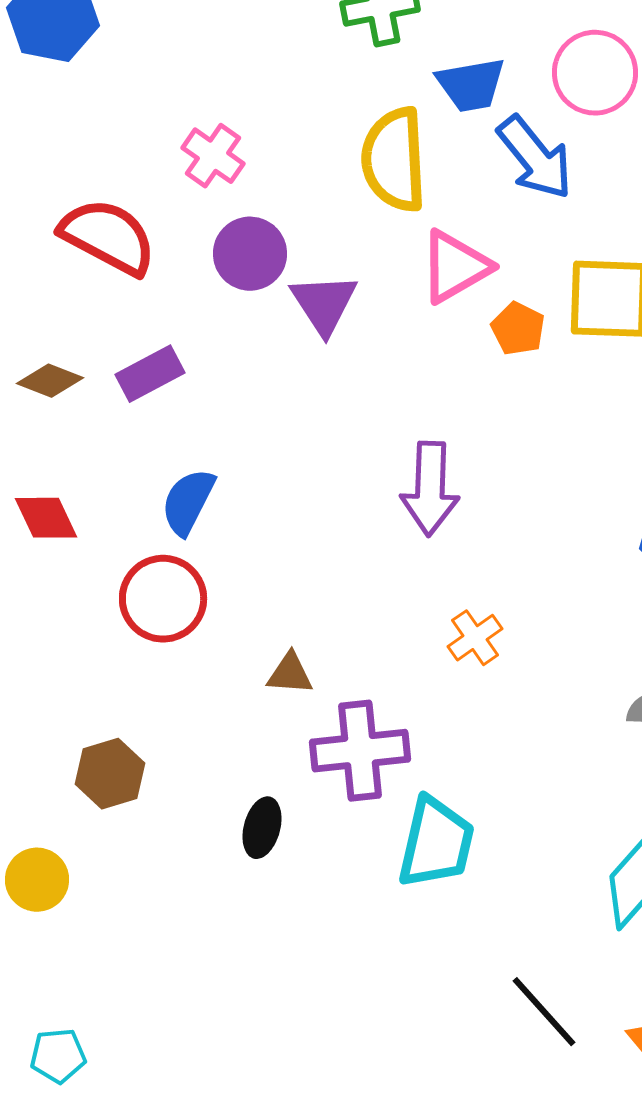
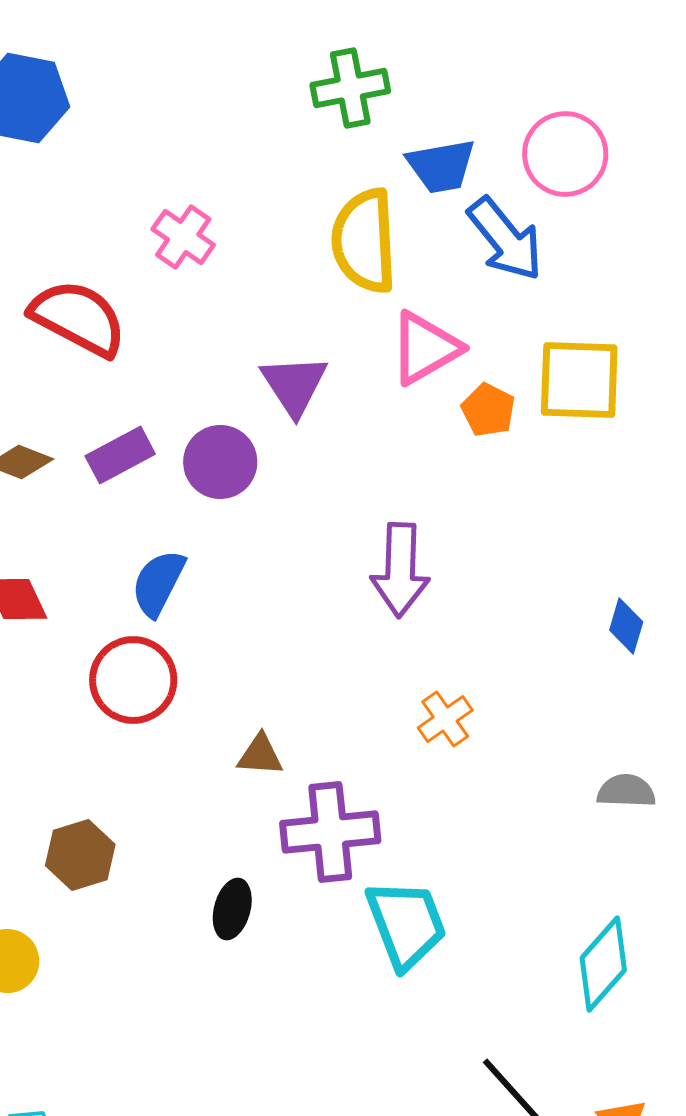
purple circle: (250, 254) -> (220, 462), moved
cyan trapezoid: (436, 843) -> (406, 924), turned -34

